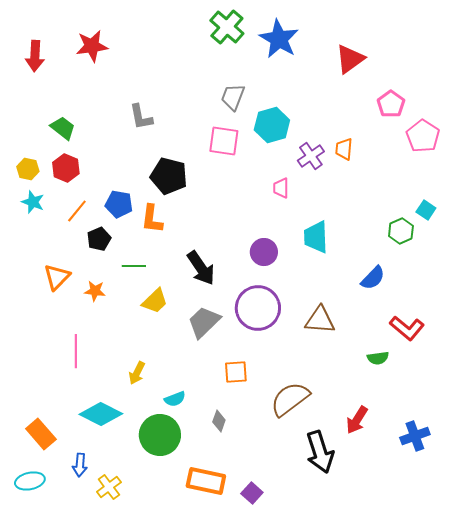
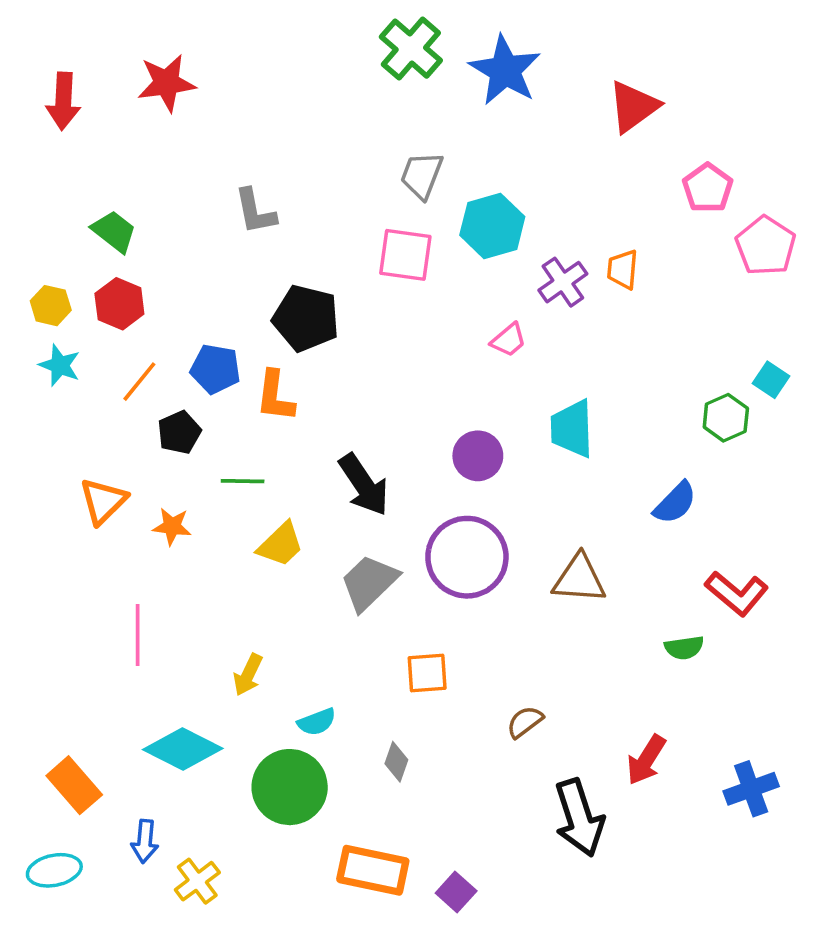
pink trapezoid: (281, 188) -> (509, 340), turned -130
brown semicircle: (290, 399) -> (525, 722), size x0.5

